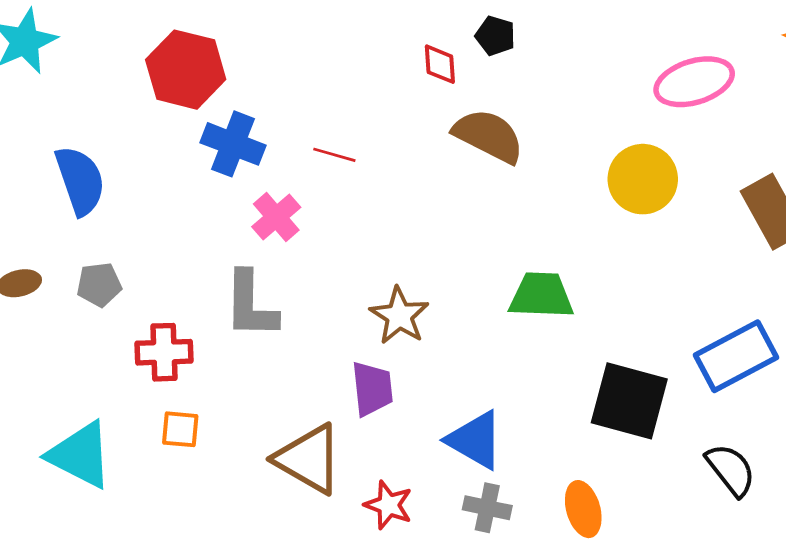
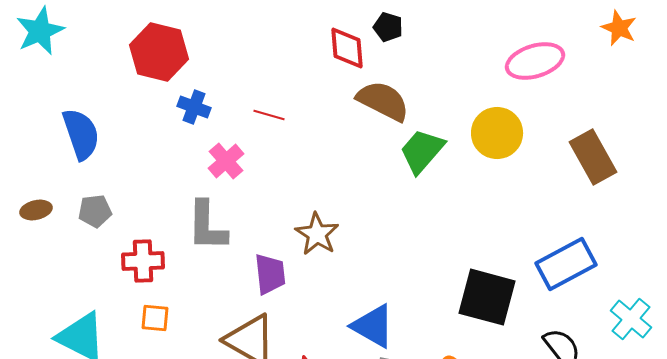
red diamond: (440, 64) -> (347, 48), size x1.4
blue cross: (233, 144) -> (194, 107), size x0.7
green trapezoid: (541, 295) -> (422, 151), moved, turned -51
purple trapezoid: (372, 389) -> (270, 274), moved

